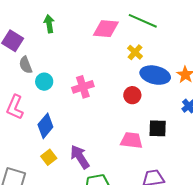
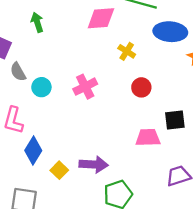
yellow cross: (135, 52) -> (127, 51), moved
blue ellipse: (155, 75) -> (170, 32), moved
blue diamond: (45, 126) -> (33, 151), moved
purple arrow: (80, 157) -> (94, 165), turned 135

